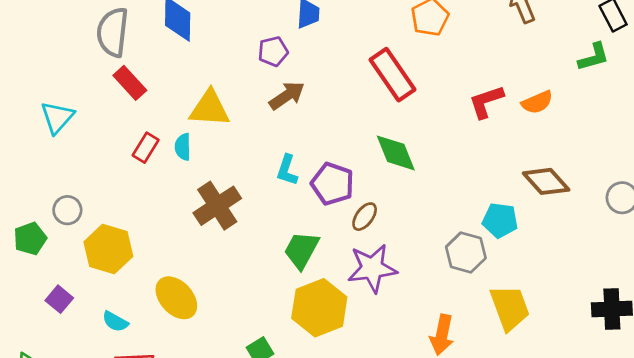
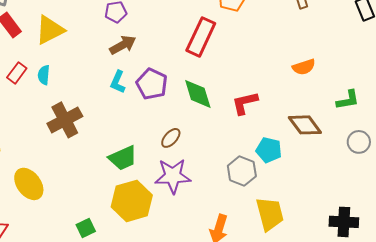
green L-shape: (594, 57) -> (348, 100), moved
red rectangle: (392, 75) -> (201, 37), turned 54
red L-shape: (486, 102) -> (245, 103), moved
yellow triangle: (209, 108) -> (50, 30), moved, turned -36
cyan L-shape: (287, 170) -> (118, 82), moved
purple pentagon: (332, 184) -> (152, 84), moved
green trapezoid: (302, 250) -> (123, 158), turned -148

